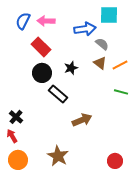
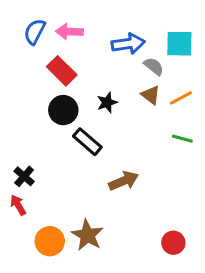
cyan square: (109, 15) -> (179, 44), moved
orange circle: (18, 160) -> (50, 241), moved

